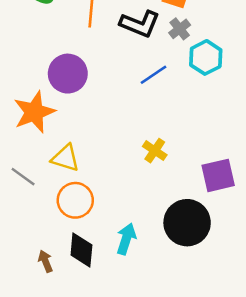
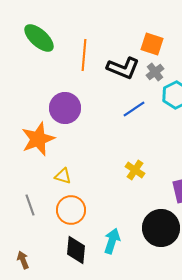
yellow triangle: (65, 158) -> (63, 176), size x0.7
gray line: (23, 177) -> (30, 205), moved, turned 35
brown arrow: (45, 261) -> (23, 260), moved

